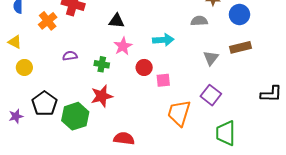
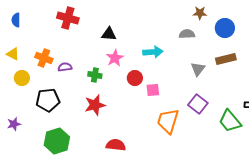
orange cross: (48, 21) -> (44, 58), moved, turned -30
black pentagon: (44, 104) -> (48, 100), moved, turned 30
green hexagon: (75, 116) -> (57, 141), moved
green trapezoid: (226, 133) -> (230, 121), moved, turned -40

